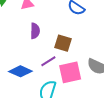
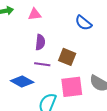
purple line: (48, 61) -> (42, 64), moved, turned 35

